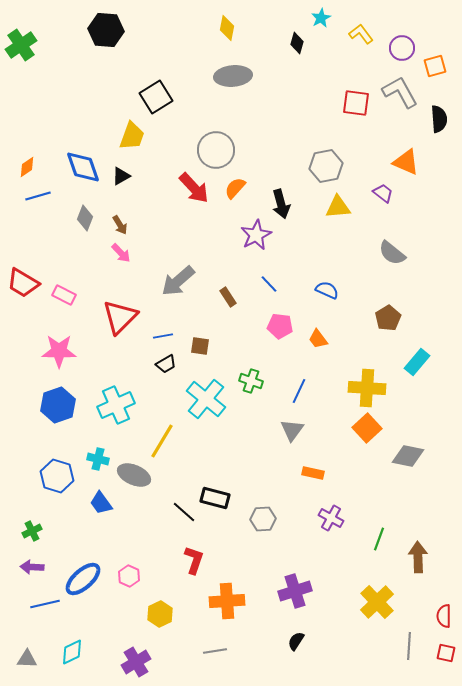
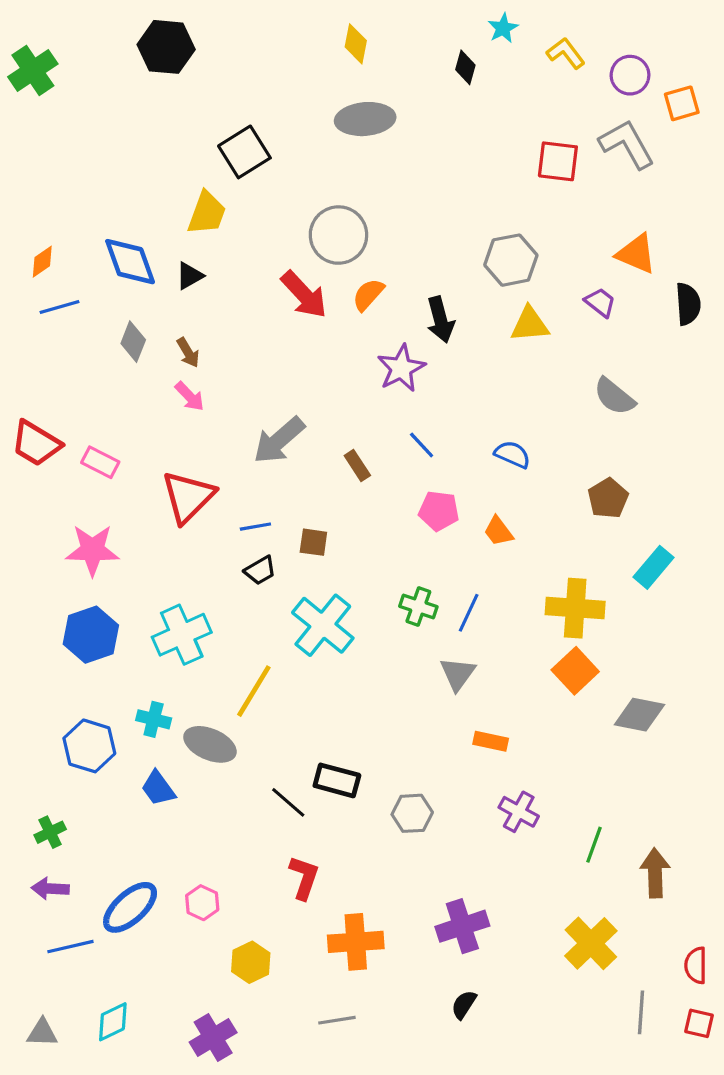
black semicircle: (439, 119) -> (688, 304), moved
green cross: (251, 381) -> (418, 606), moved

